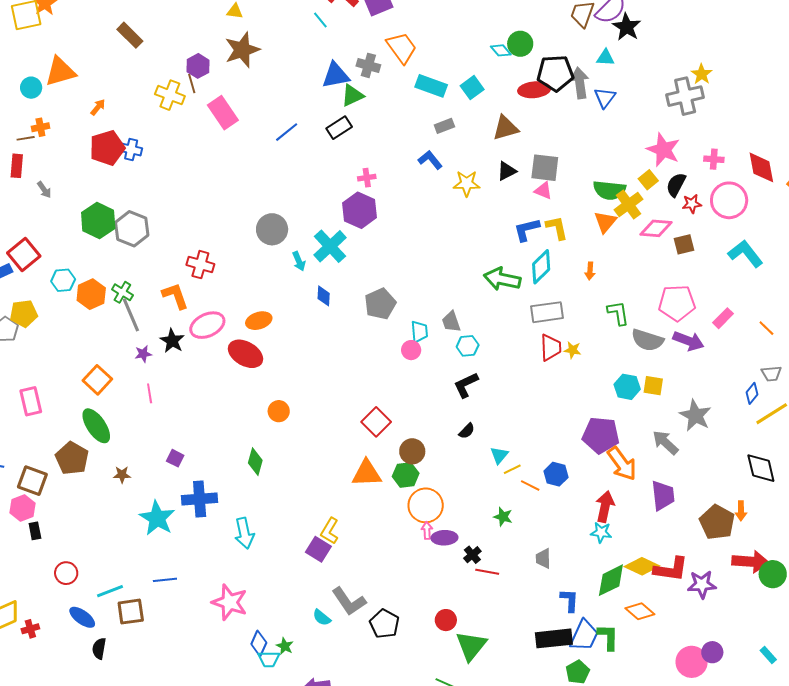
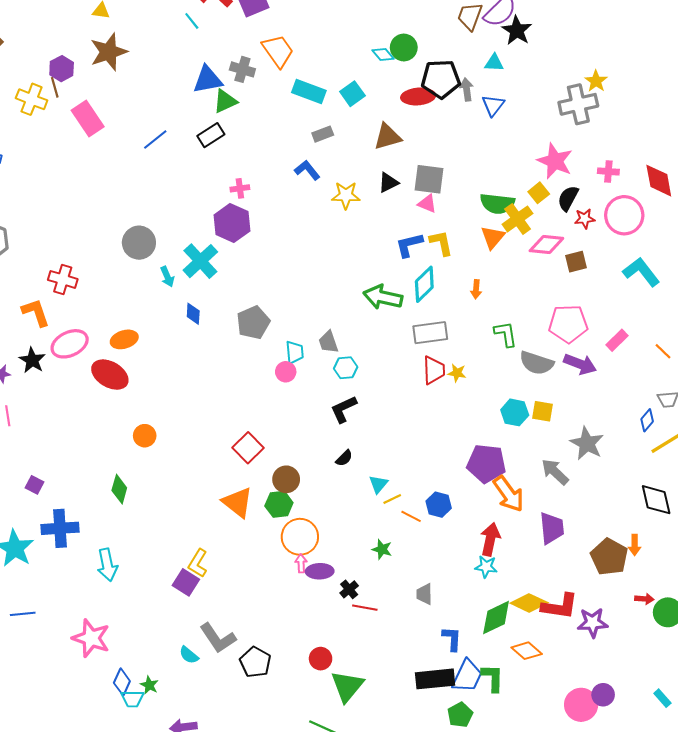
gray arrow: (580, 83) -> (467, 89), size x0.7
orange triangle: (367, 473) -> (238, 502), turned 40
red arrow: (751, 562) -> (644, 599), size x0.5

